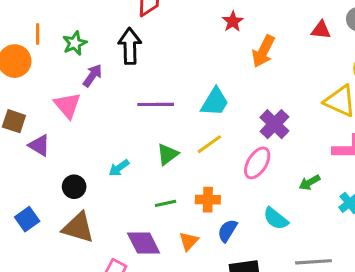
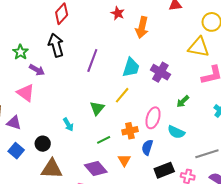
purple arrow: (93, 75) -> (37, 70), turned 98
cyan trapezoid: (215, 102) -> (131, 67), moved
purple line: (156, 104) -> (92, 60), moved, turned -55
pink ellipse: (257, 163) -> (153, 118), moved
cyan arrow: (119, 168) -> (68, 125), turned -72
green arrow: (310, 182) -> (183, 101), moved
blue square: (27, 219) -> (16, 151), moved

